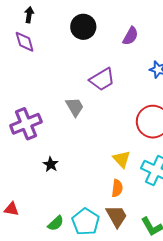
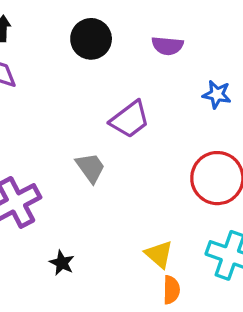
purple semicircle: (130, 36) -> (167, 46), turned 72
yellow triangle: (122, 159) -> (159, 254), moved

